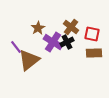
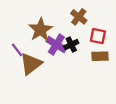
brown cross: (71, 27) -> (79, 17), moved
brown star: (38, 28) -> (40, 30), size x1.6

